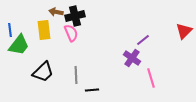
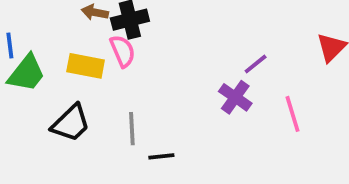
yellow rectangle: (44, 30) -> (86, 66), moved, turned -72
pink line: (151, 78) -> (293, 114), moved

